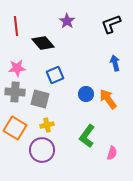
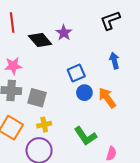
purple star: (67, 21) -> (64, 33), moved
blue square: (55, 75) -> (76, 73), moved
green L-shape: (87, 136) -> (85, 136), turned -70

